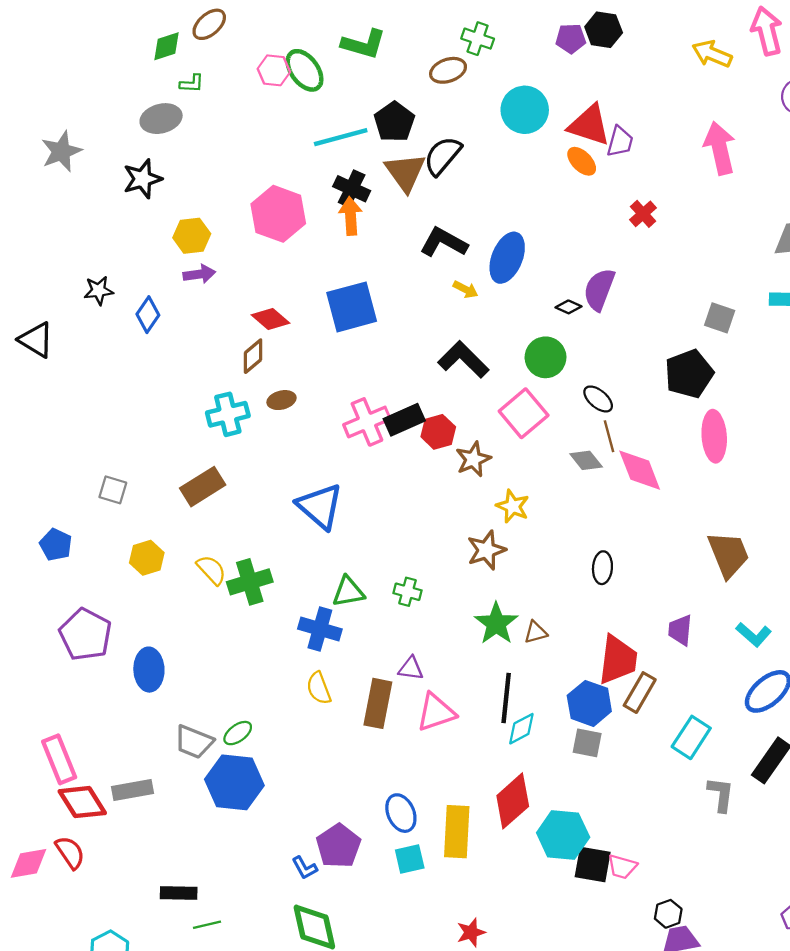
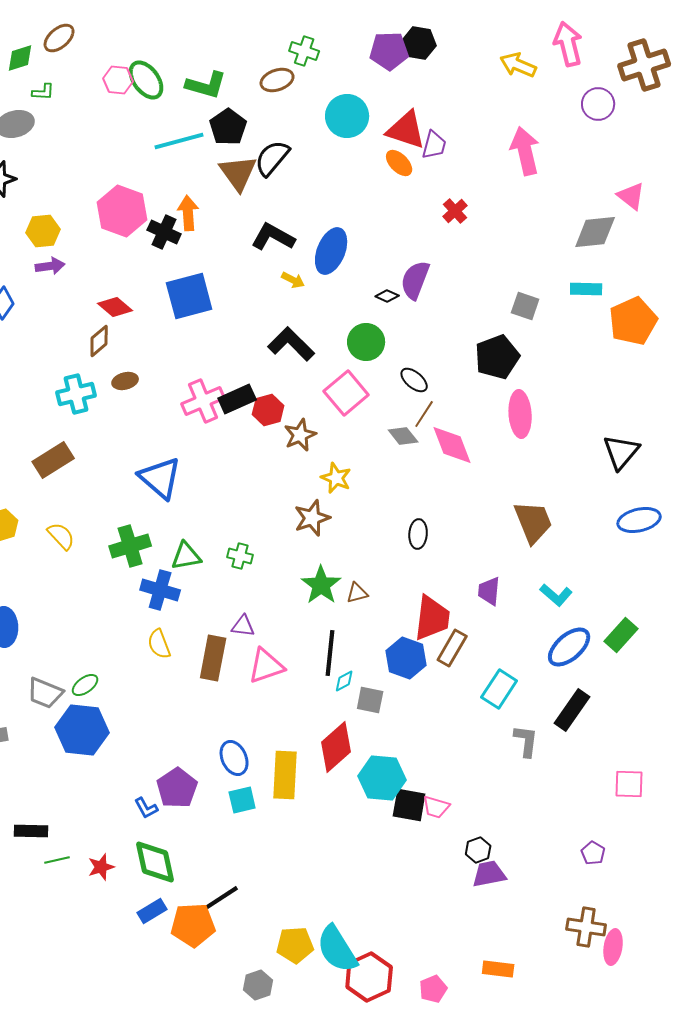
purple pentagon: (571, 39) -> (389, 51), size x1.4
green L-shape: (364, 44) -> (206, 85), moved
black cross: (352, 189) -> (164, 232), moved
brown line: (609, 436) -> (424, 414), turned 48
green cross: (250, 582) -> (130, 546), moved
cyan diamond: (521, 729) -> (344, 681), size x0.7
gray square: (587, 743) -> (370, 700), moved
red star: (471, 932) -> (101, 867), moved

